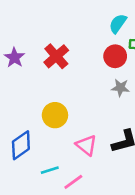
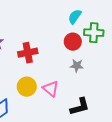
red cross: (56, 56) -> (28, 53), moved, turned 30
pink triangle: (86, 145) -> (51, 89), moved

